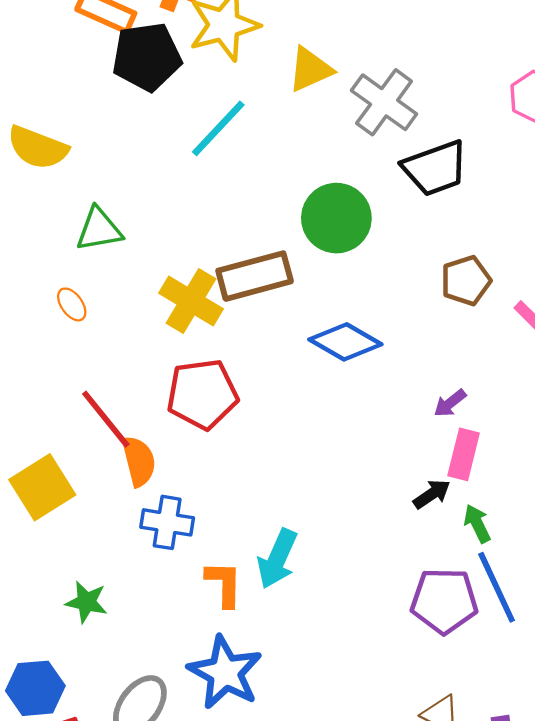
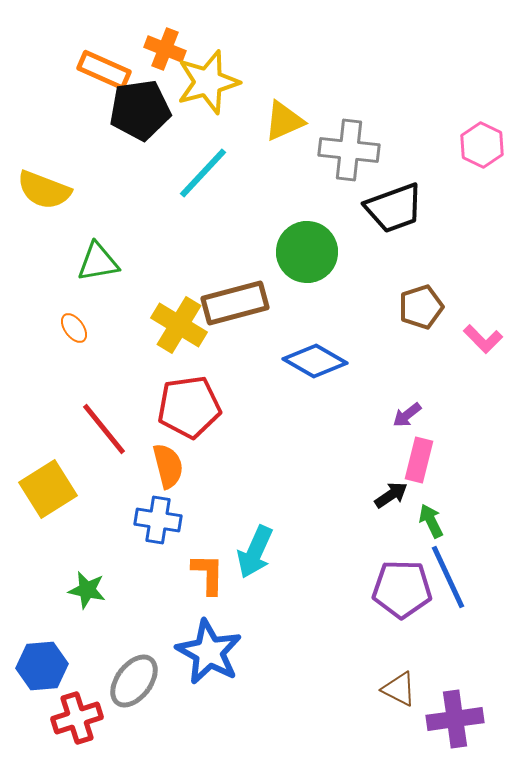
gray cross: (384, 102) -> (349, 150), turned -30
orange semicircle: (139, 461) -> (168, 466), moved

